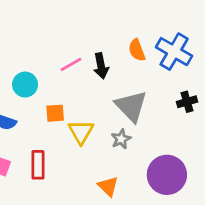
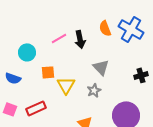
black cross: (187, 102) -> (141, 75), moved
gray triangle: (131, 106) -> (101, 67), size x0.7
red rectangle: (38, 165) -> (36, 108), turned 66

